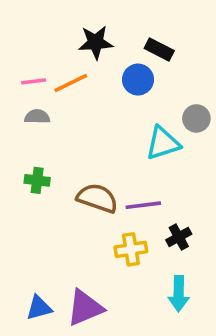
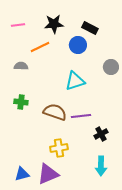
pink line: (34, 81) -> (18, 25), moved
cyan triangle: (163, 143) -> (75, 81), moved
yellow cross: (131, 249) -> (59, 148), moved

